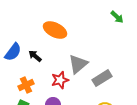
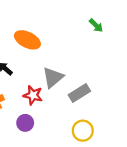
red star: (60, 80) -> (33, 95), turned 30

